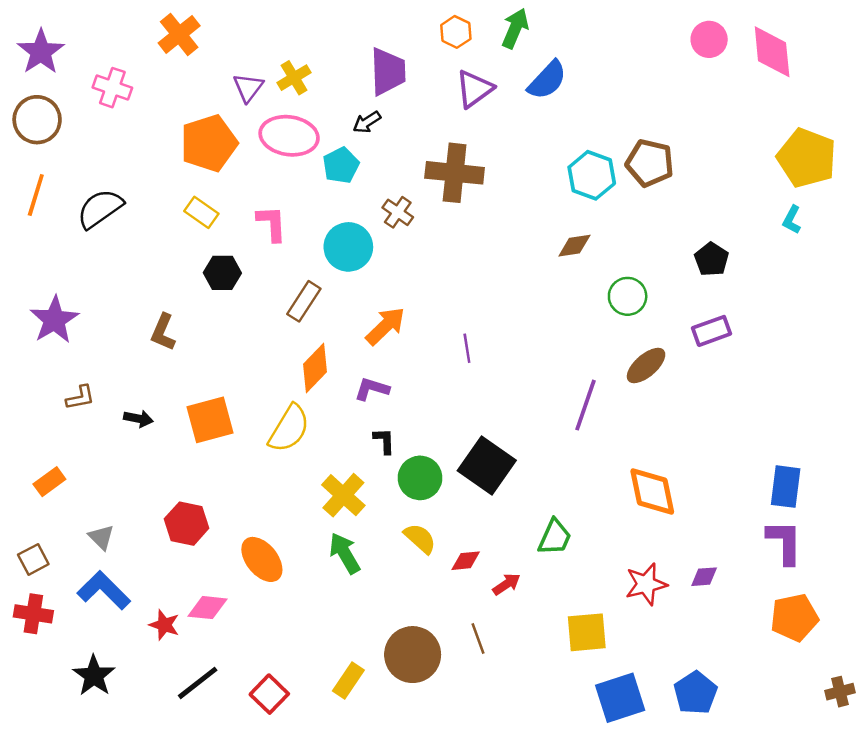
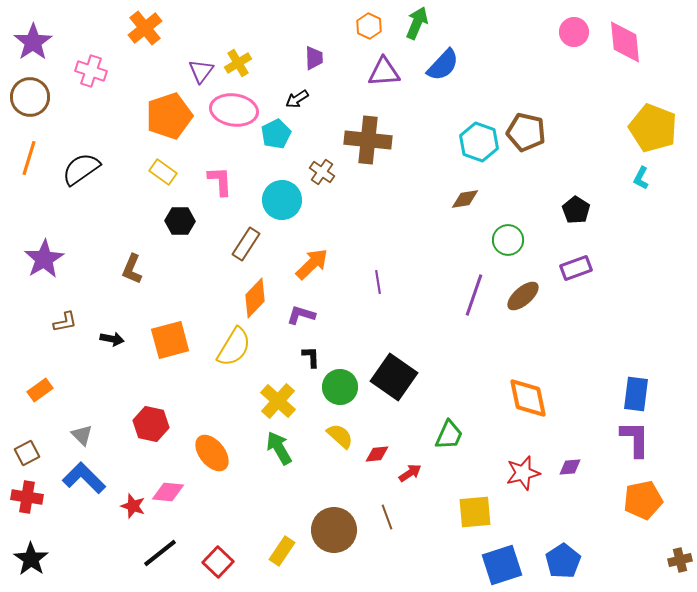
purple trapezoid: (388, 71) -> (314, 58), size x0.6
purple triangle: (474, 89) -> (384, 72), turned 32
purple line: (586, 405) -> (474, 295), moved
black star: (94, 676) -> (31, 559), moved

